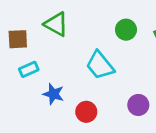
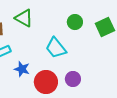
purple circle: (138, 105) -> (73, 79), moved
red circle: (86, 112) -> (46, 82), size x1.5

